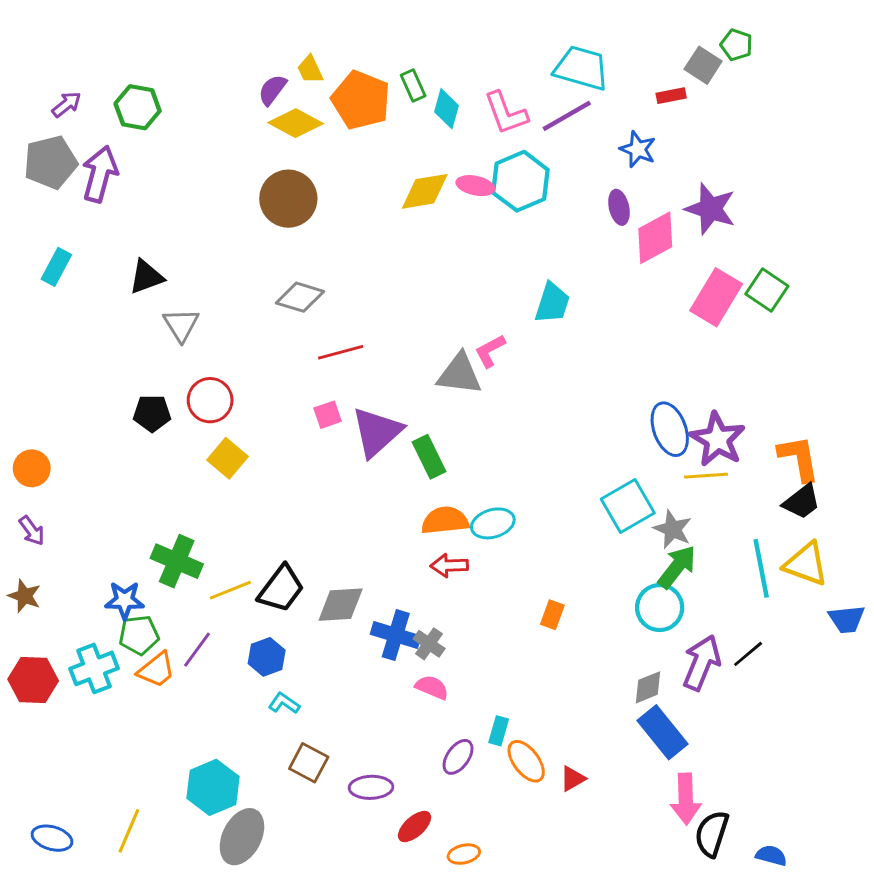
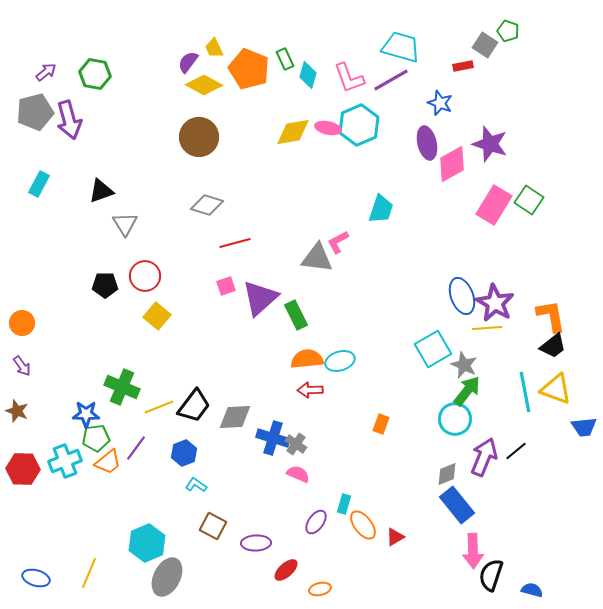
purple arrow: (100, 174) -> (69, 120), turned 150
purple ellipse: (619, 207) -> (427, 143), size x1.4

